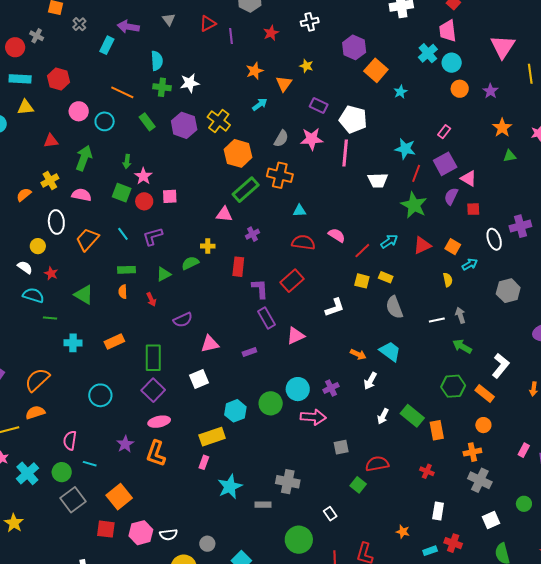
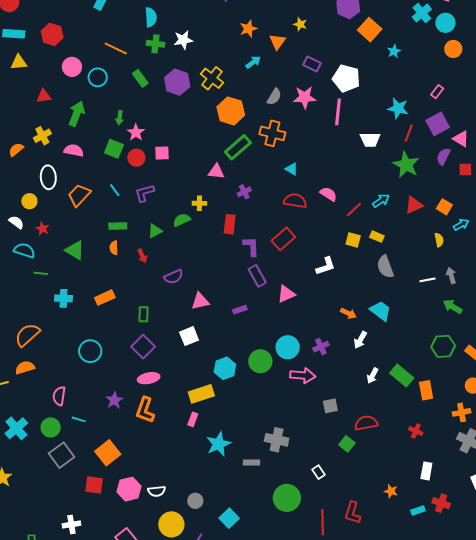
cyan triangle: (299, 211) -> (292, 169), turned 32
green rectangle: (153, 358) -> (144, 314), size x0.6

